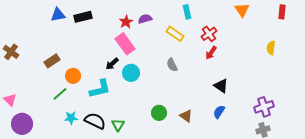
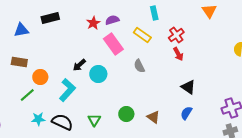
blue triangle: (58, 15) -> (21, 30), moved
pink rectangle: (125, 44) -> (113, 44), moved
red arrow: (211, 53) -> (178, 54), turned -64
brown rectangle: (52, 61) -> (19, 62), turned 42
cyan L-shape: (100, 89) -> (67, 90), turned -35
green triangle: (118, 125) -> (94, 120), moved

